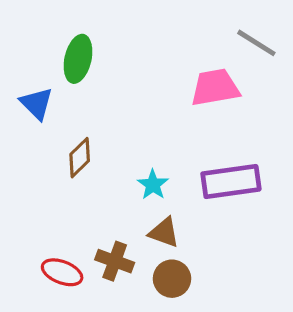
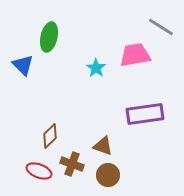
brown diamond: (80, 158) -> (50, 136), moved
cyan star: (153, 185) -> (96, 68), moved

